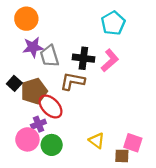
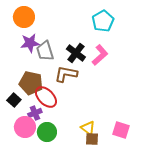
black cross: (83, 58) -> (76, 53), turned 30
black square: (14, 83) -> (14, 100), moved
brown pentagon: (34, 91) -> (31, 83), turned 30
brown square: (122, 156) -> (92, 139), moved

